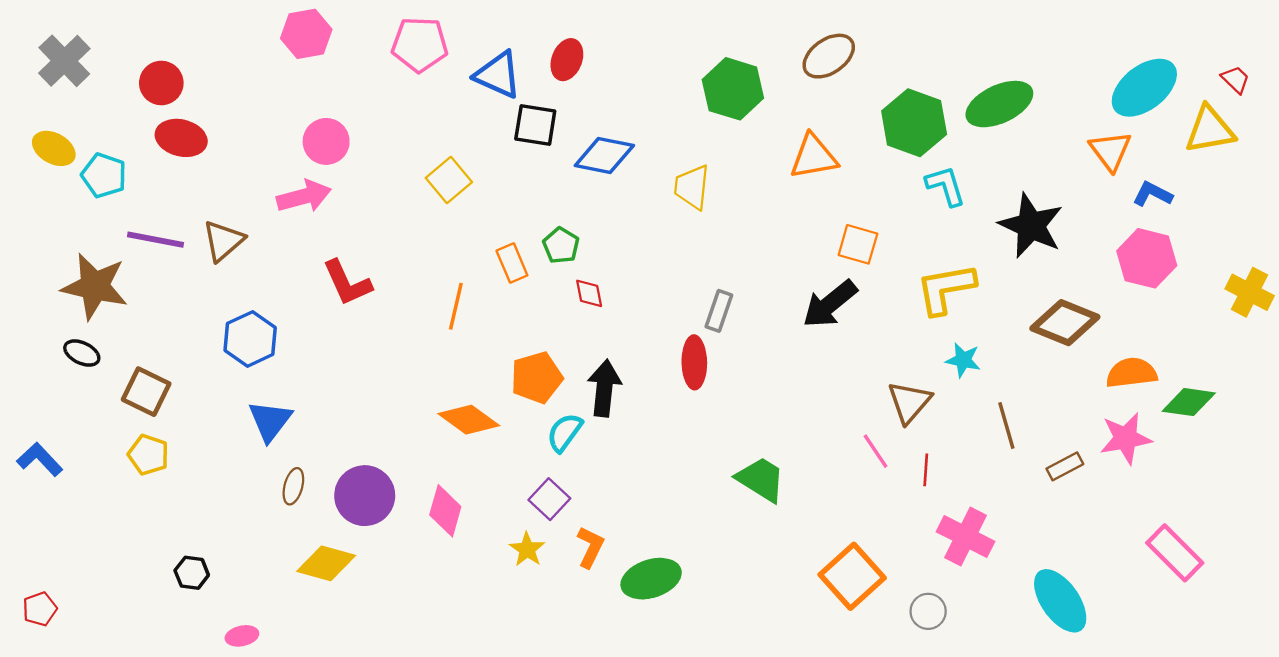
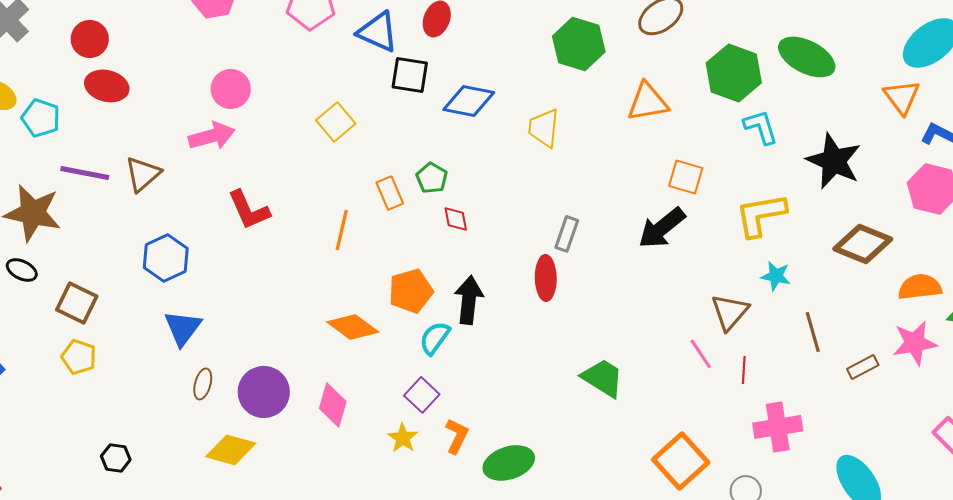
green ellipse: (999, 104) -> (807, 57), turned 52
pink cross: (966, 537) -> (778, 427), turned -36

